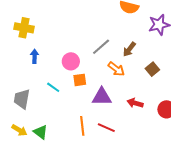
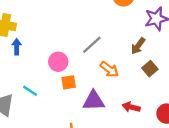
brown arrow: (129, 49) -> (138, 46), moved
blue arrow: (35, 56) -> (17, 47), moved
cyan line: (53, 87) -> (30, 91), moved

